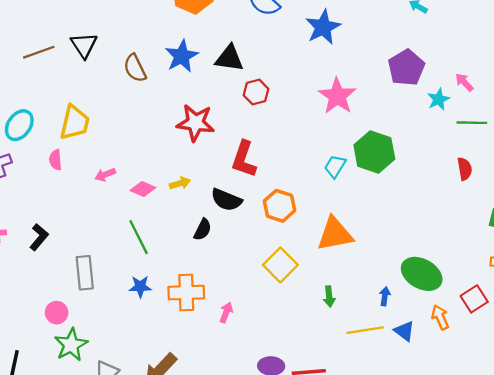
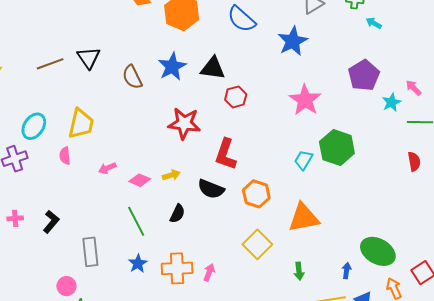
black semicircle: (203, 230) -> (177, 214), moved
blue star: (140, 287) -> (138, 264), turned -30
pink arrow: (226, 312) -> (209, 272), moved

